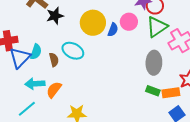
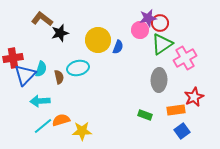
pink circle: (129, 22) -> (140, 30), moved
cyan ellipse: (73, 51) -> (78, 68), turned -40
orange semicircle: (54, 90) -> (61, 120), moved, turned 36
green rectangle: (153, 91) -> (145, 115), moved
cyan line: (27, 109) -> (43, 126), moved

